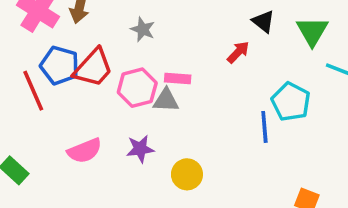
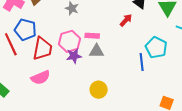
red trapezoid: (93, 68) -> (43, 49), moved, turned -30
gray triangle: (166, 100) -> (97, 51), moved
purple star: (140, 149) -> (74, 56), moved

